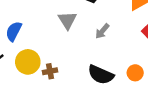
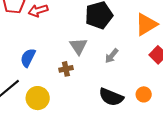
yellow circle: (28, 62) -> (38, 98), moved
brown cross: (50, 71) -> (66, 69), moved

